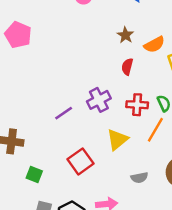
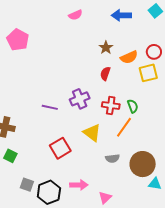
purple line: (64, 113) -> (50, 107), turned 42
yellow triangle: (117, 140) -> (92, 133), turned -48
green square: (34, 174) -> (10, 156), moved
gray semicircle: (139, 178) -> (112, 158), moved

